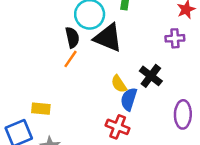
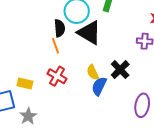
orange line: (70, 59) -> (55, 46), turned -63
red cross: (118, 127) -> (57, 76), moved

